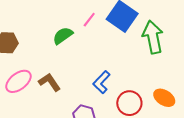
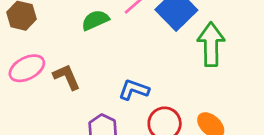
blue L-shape: (102, 82) -> (134, 90), turned 55

